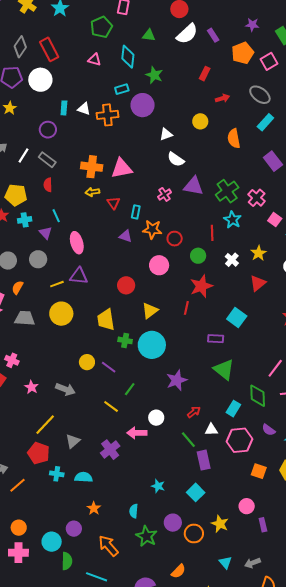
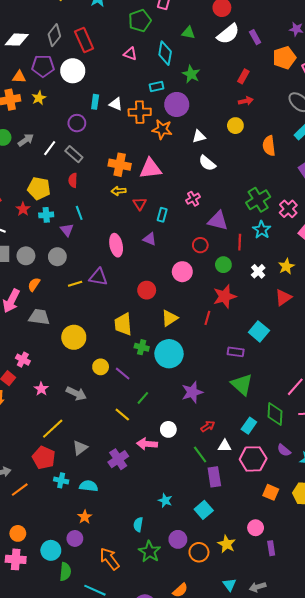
red arrow: (222, 98) -> (246, 101), moved
purple triangle: (193, 186) -> (218, 221), moved
orange star: (152, 229) -> (162, 129), moved
pink ellipse: (77, 243) -> (116, 245), moved
yellow circle: (61, 314) -> (74, 337), moved
orange star: (94, 508) -> (85, 517), moved

